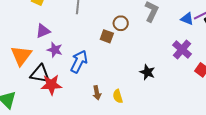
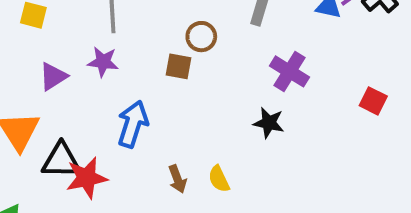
purple cross: (182, 49) -> (289, 71), moved
purple star: (55, 50) -> (103, 62), moved

